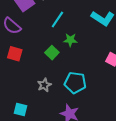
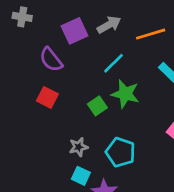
green star: (70, 40) -> (125, 94), size x1.5
cyan square: (20, 109) -> (81, 176), moved

